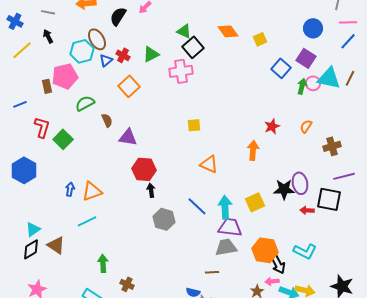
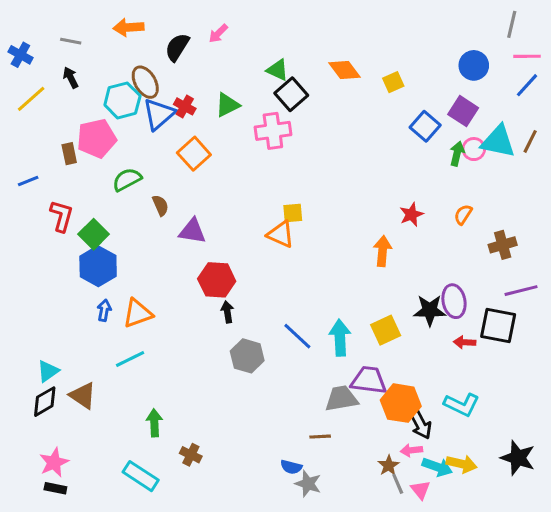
blue triangle: (106, 60) -> (159, 114), size x1.6
orange triangle: (209, 164) -> (281, 234), moved
blue hexagon: (24, 170) -> (98, 266), moved
purple trapezoid: (230, 227) -> (369, 380), moved

